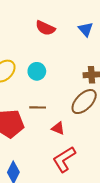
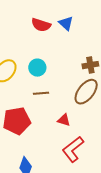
blue triangle: (86, 29) -> (66, 23), moved
brown line: (38, 107) -> (41, 93), moved

